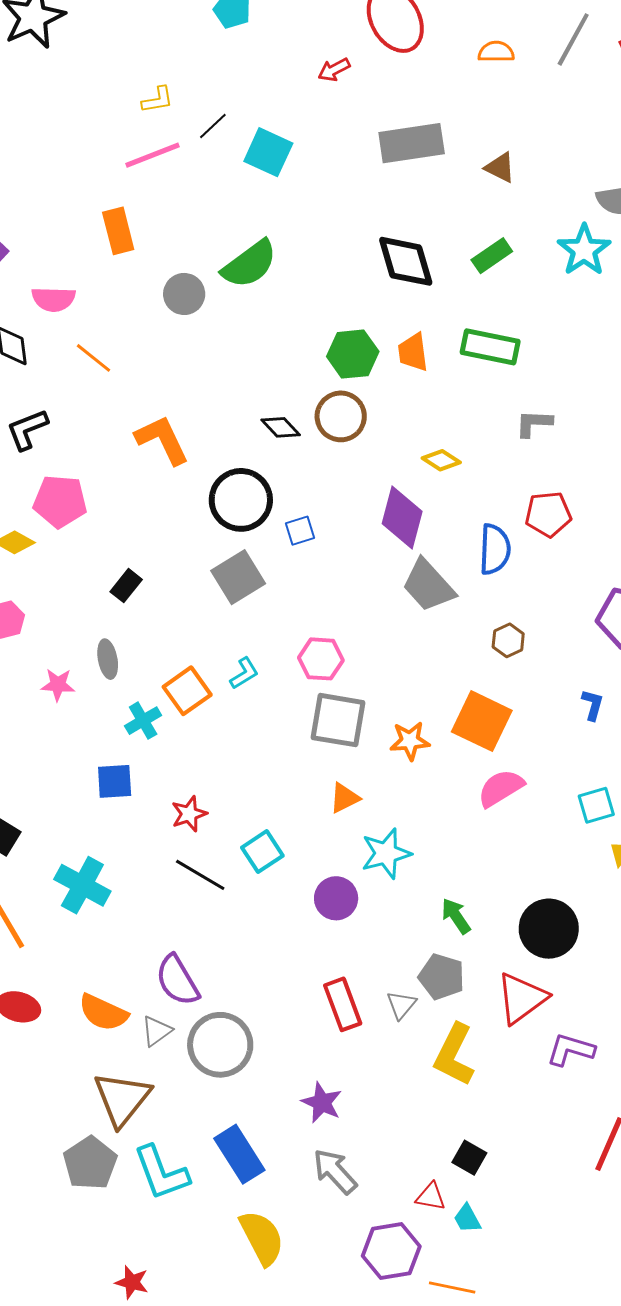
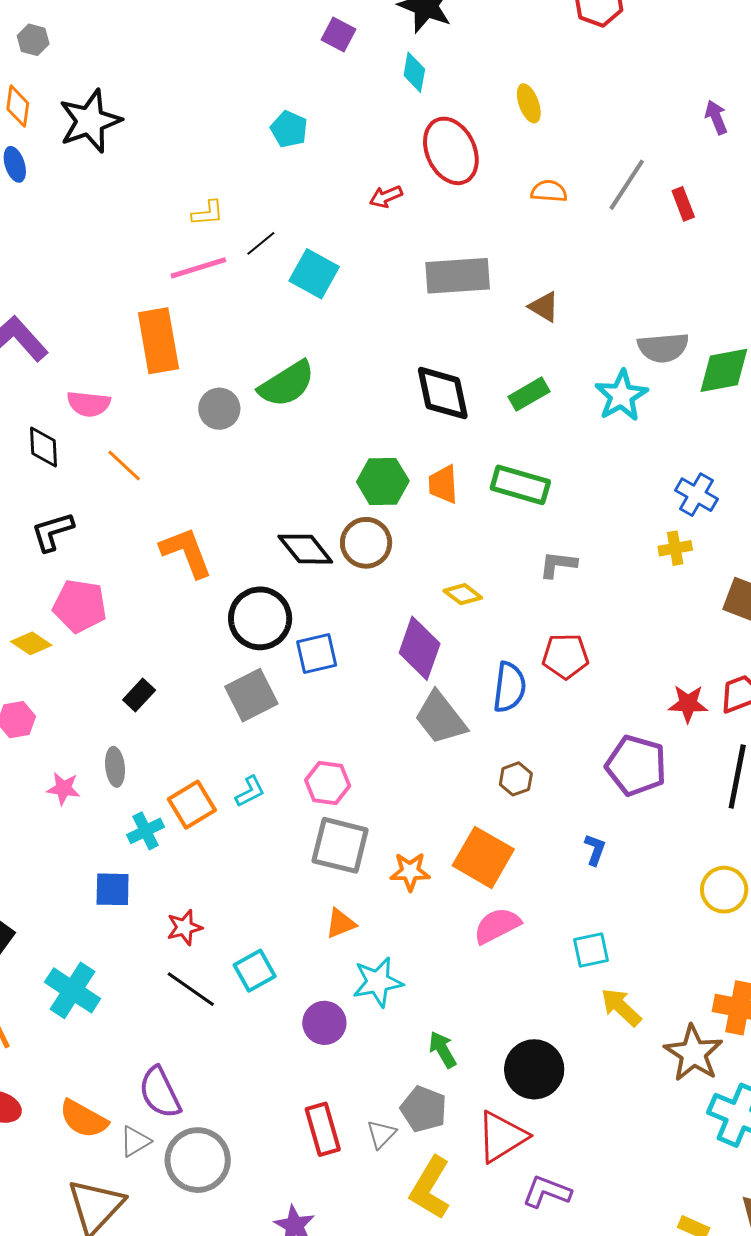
orange rectangle: (118, 231) -> (158, 341), size x1.4
black diamond: (281, 427) -> (305, 549), size x1.4
blue square: (300, 531) -> (317, 654), size x1.4

